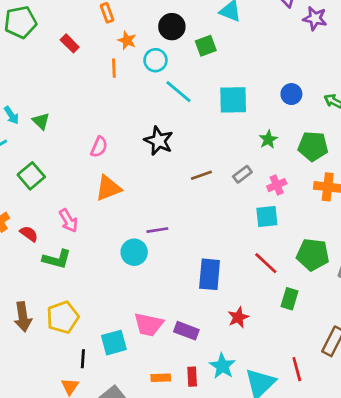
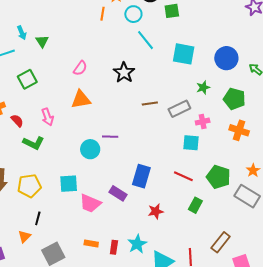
blue circle: (291, 94) -> (226, 58), size x1.5
gray rectangle: (242, 174) -> (179, 109), size x1.5
red line: (266, 263) -> (183, 176), turned -30
purple rectangle: (186, 331) -> (118, 193), moved
cyan square: (114, 343) -> (69, 184), moved

